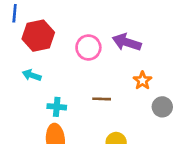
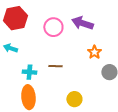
brown line: (102, 99) -> (55, 66), moved

